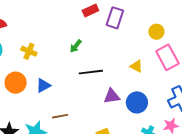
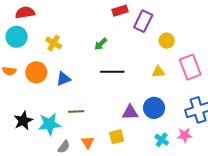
yellow circle: (156, 32) -> (167, 41), moved
yellow triangle: (136, 66) -> (158, 72), turned -40
purple triangle: (112, 96) -> (130, 112), moved

